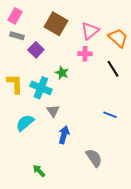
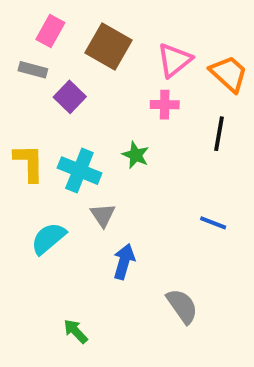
pink rectangle: (15, 16) -> (50, 31), moved
black line: (113, 69) -> (219, 134), turned 42
green star: (62, 73) -> (136, 155), moved

